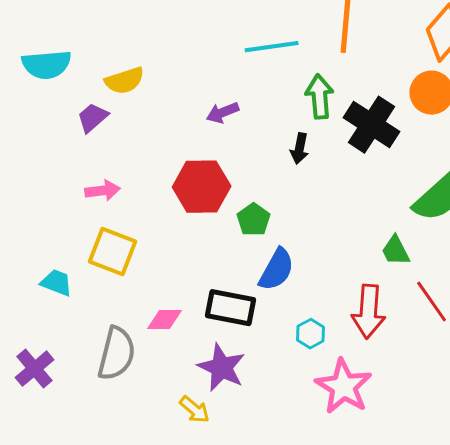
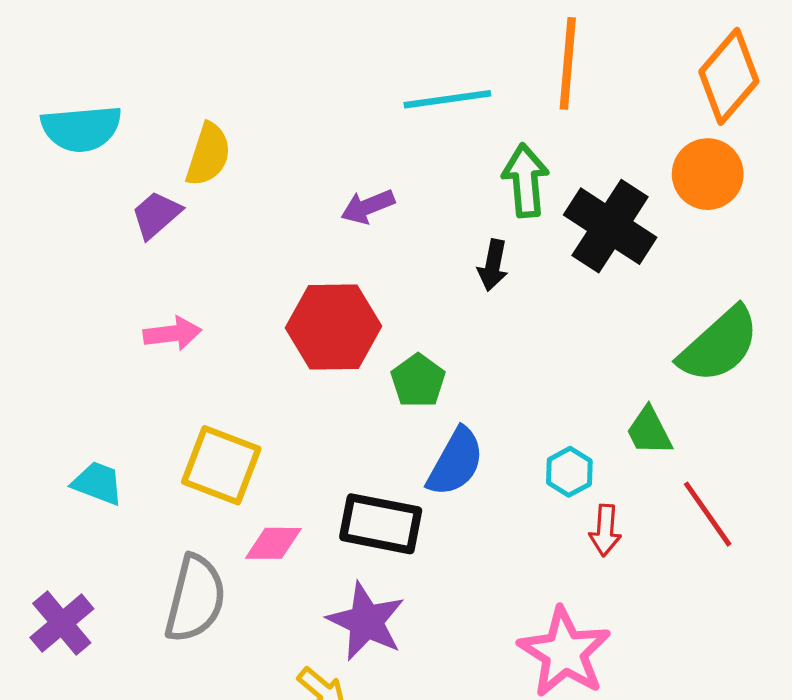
yellow semicircle: (125, 81) -> (208, 155), turned -54
yellow square: (113, 252) -> (221, 465), moved
red arrow: (369, 312) -> (605, 530), size x0.6
cyan hexagon: (311, 334) -> (569, 472), moved

